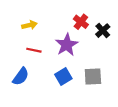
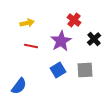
black cross: (103, 31) -> (94, 39), moved
blue semicircle: (21, 76) -> (19, 86), moved

